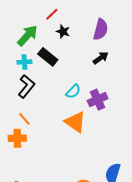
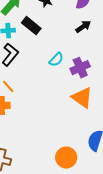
orange triangle: (75, 122) -> (82, 98), moved

